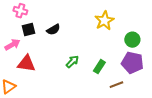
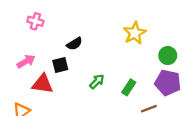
black square: (28, 30) -> (60, 65), moved

